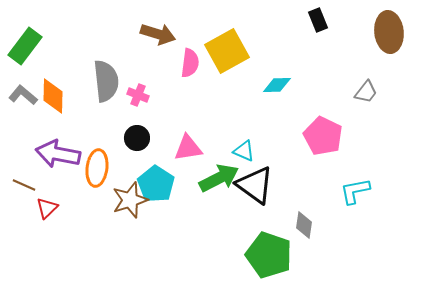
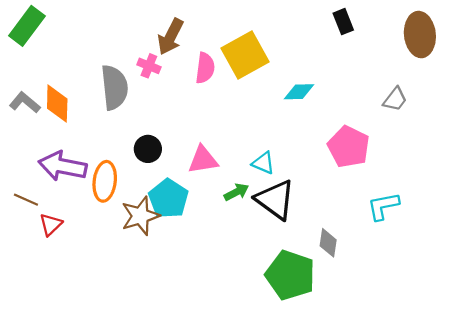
brown arrow: (158, 34) -> (171, 37), turned 100
green rectangle: (25, 46) -> (27, 26), moved
pink cross: (138, 95) -> (149, 66), moved
green arrow: (219, 178) -> (236, 192), size x0.6

